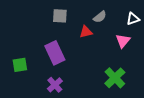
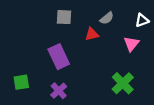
green square: (20, 65) -> (21, 82), moved

